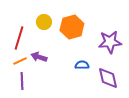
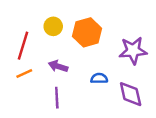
purple arrow: (39, 57) -> (58, 66), moved
purple line: (22, 81) -> (57, 98), moved

